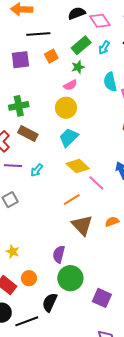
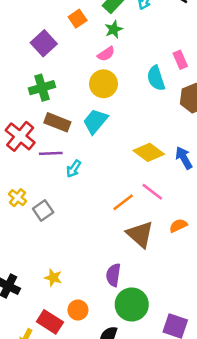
purple square: (20, 60) -> (44, 43), moved, turned -30
cyan semicircle: (110, 82) -> (156, 78), moved
cyan trapezoid: (69, 137) -> (95, 121), moved
purple line: (13, 166) -> (51, 153), moved
yellow diamond: (78, 166) -> (149, 152), moved
pink line: (96, 183) -> (152, 192), moved

